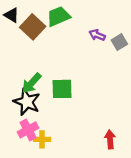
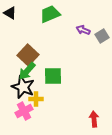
brown square: (33, 27) -> (28, 55), moved
yellow cross: (42, 139) -> (36, 99), moved

